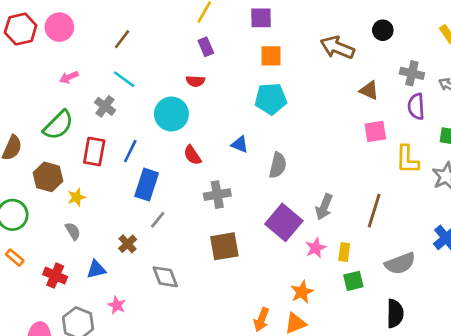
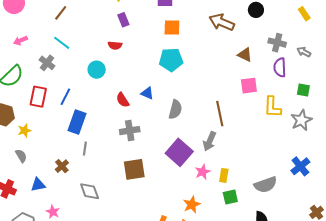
cyan circle: (171, 114) -> (97, 70), size x0.7
red semicircle: (192, 155) -> (123, 100), moved
brown line: (374, 211) -> (220, 114), moved, turned -30
gray line: (158, 220) -> (85, 149), turned -32

